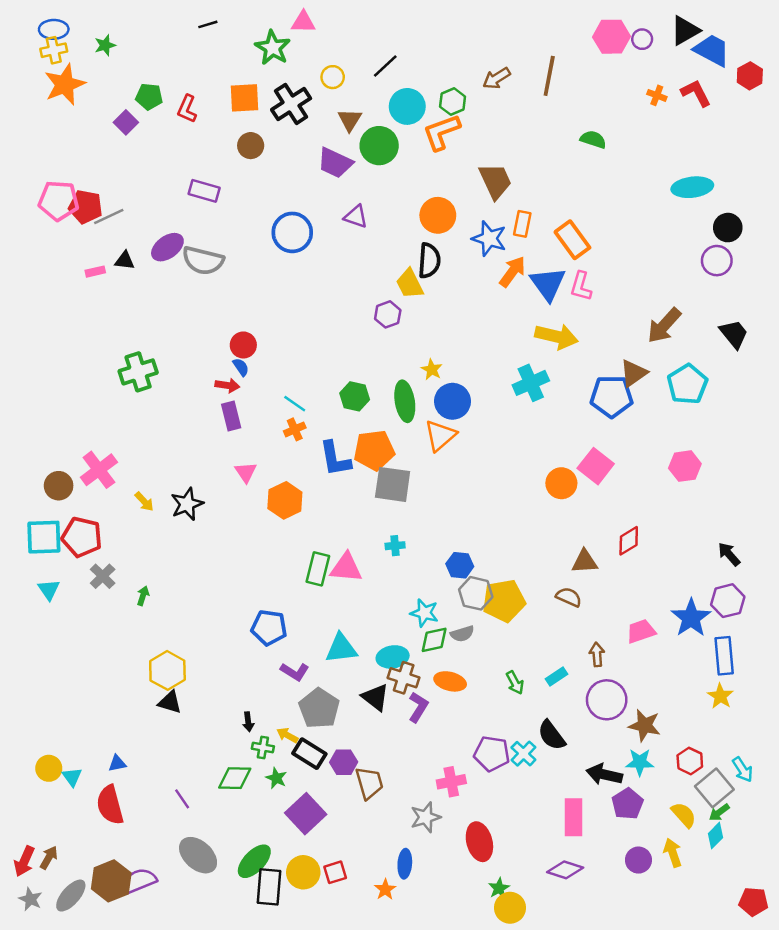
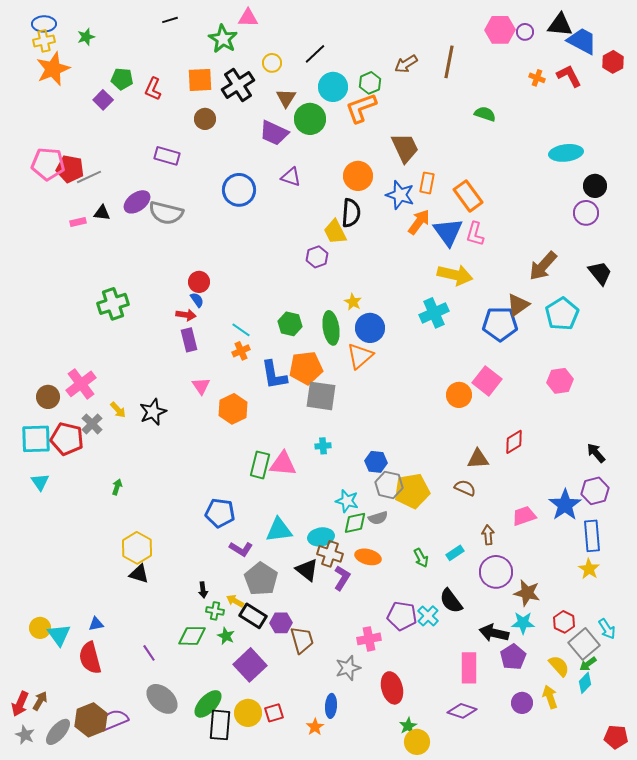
black triangle: (685, 31) -> (560, 25), turned 36
gray cross: (103, 576) -> (92, 424), moved
cyan triangle: (72, 777) -> (59, 635), size x1.4

